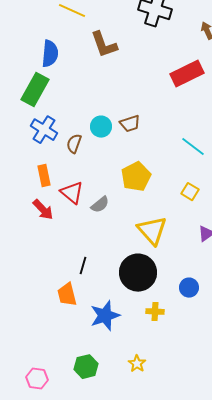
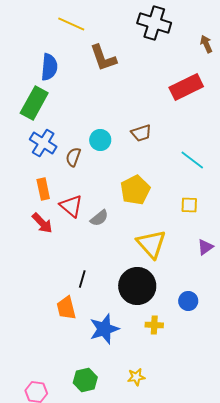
brown trapezoid: (130, 124) -> (141, 133), moved
yellow square: (190, 192) -> (189, 205), turned -30
yellow star: (137, 364) -> (136, 377), turned 30

